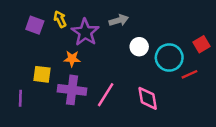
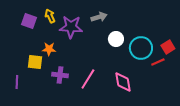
purple star: (85, 32) -> (71, 27), turned -30
red square: (202, 44) -> (168, 47), moved
orange star: (72, 59) -> (49, 49), moved
purple cross: (72, 90) -> (60, 75), size x0.7

